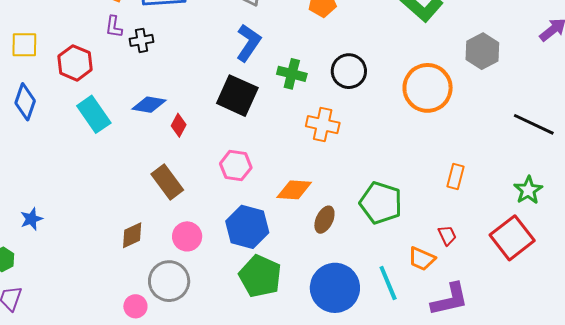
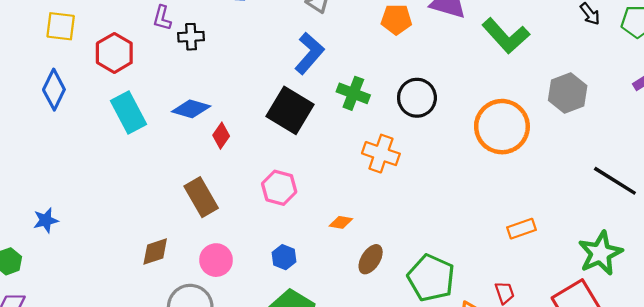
orange rectangle: (456, 177) -> (521, 229), turned 50
orange diamond: (294, 190) -> (341, 222), size x0.6
green star: (528, 190) -> (600, 253), size x1.4
green pentagon: (381, 203) -> (431, 278), moved
blue hexagon: (247, 227) -> (284, 257), size x0.5

